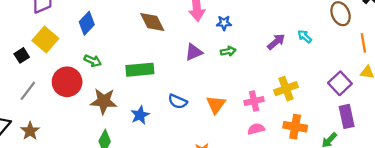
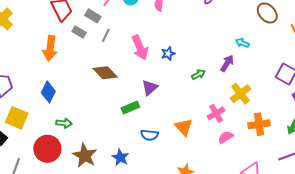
purple arrow: (276, 42) -> (227, 63), moved
green arrow: (228, 51) -> (198, 74), moved
green rectangle: (140, 70) -> (130, 108), moved, size x0.7
brown star: (104, 101) -> (85, 156), turned -30

